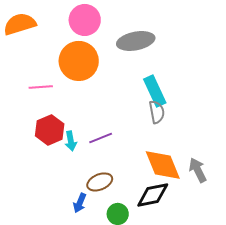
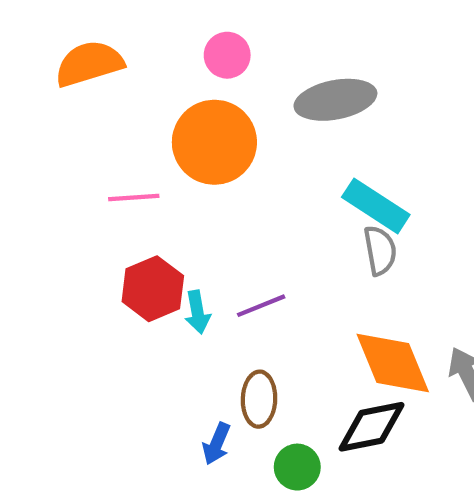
pink circle: (85, 20) -> (227, 55), size x0.7
cyan rectangle: (155, 91) -> (376, 206), turned -32
brown ellipse: (100, 182) -> (259, 399), turned -65

